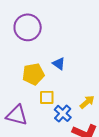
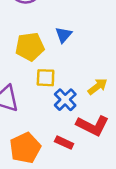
blue triangle: (59, 64) -> (64, 35), turned 32

